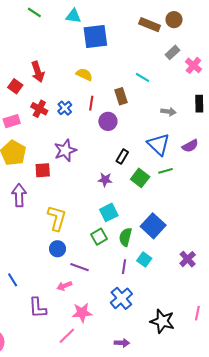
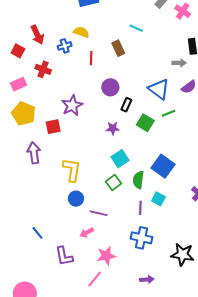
blue cross: (65, 108) -> (65, 46), moved, turned 32
gray arrow: (168, 112) -> (179, 63), moved
purple circle: (108, 121) -> (110, 87), moved
blue cross: (121, 298) -> (142, 238), turned -30

